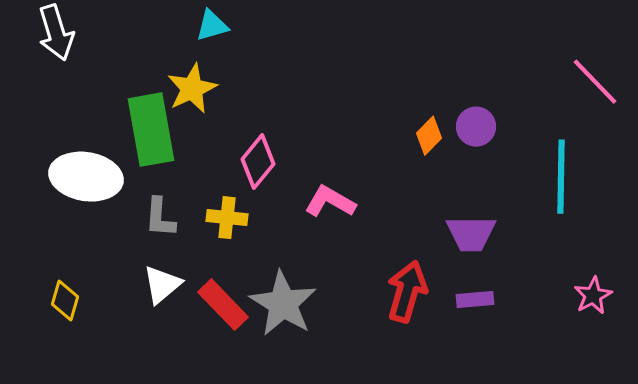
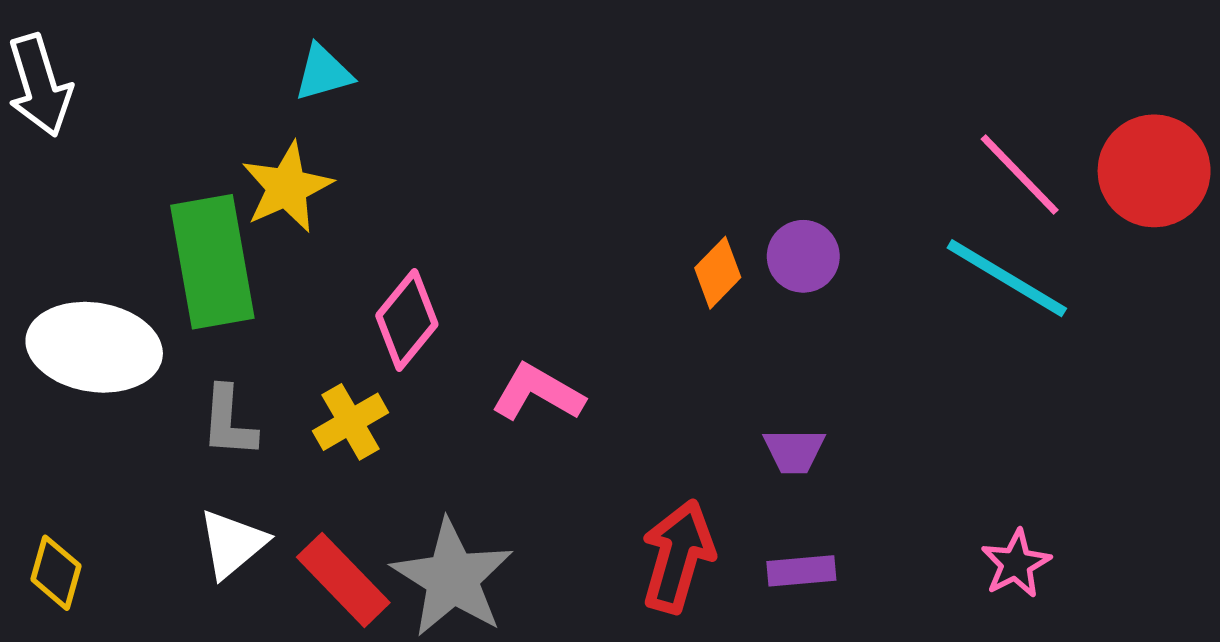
cyan line: (561, 177) -> (1007, 278), moved, turned -60
yellow cross: (227, 218) -> (351, 422), turned -36
purple trapezoid: (471, 234) -> (794, 451), size x0.7

